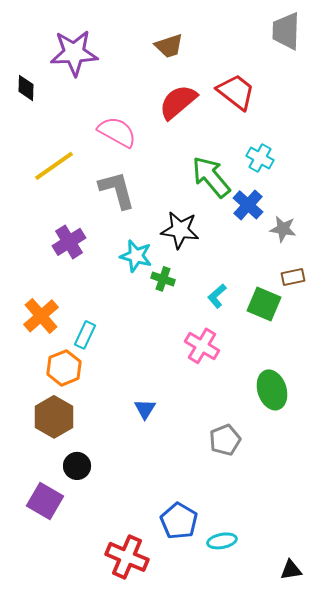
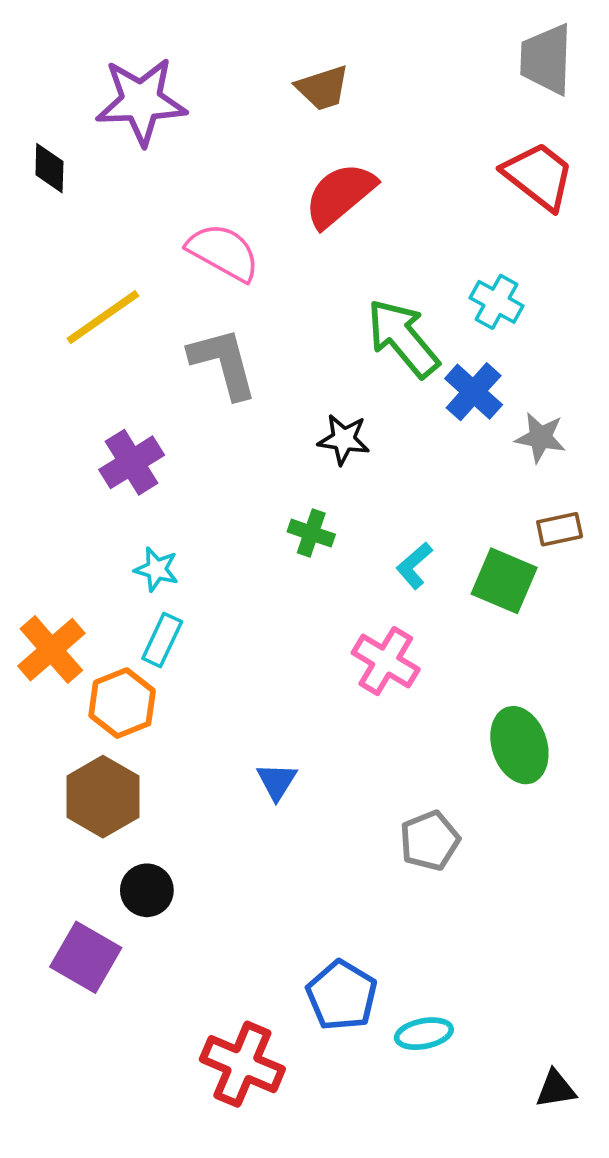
red trapezoid: (236, 92) -> (539, 176), moved
black star: (180, 230) -> (344, 439), size x0.7
cyan star: (136, 256) -> (156, 569), moved, size x0.7
orange cross: (41, 316) -> (51, 650), moved

